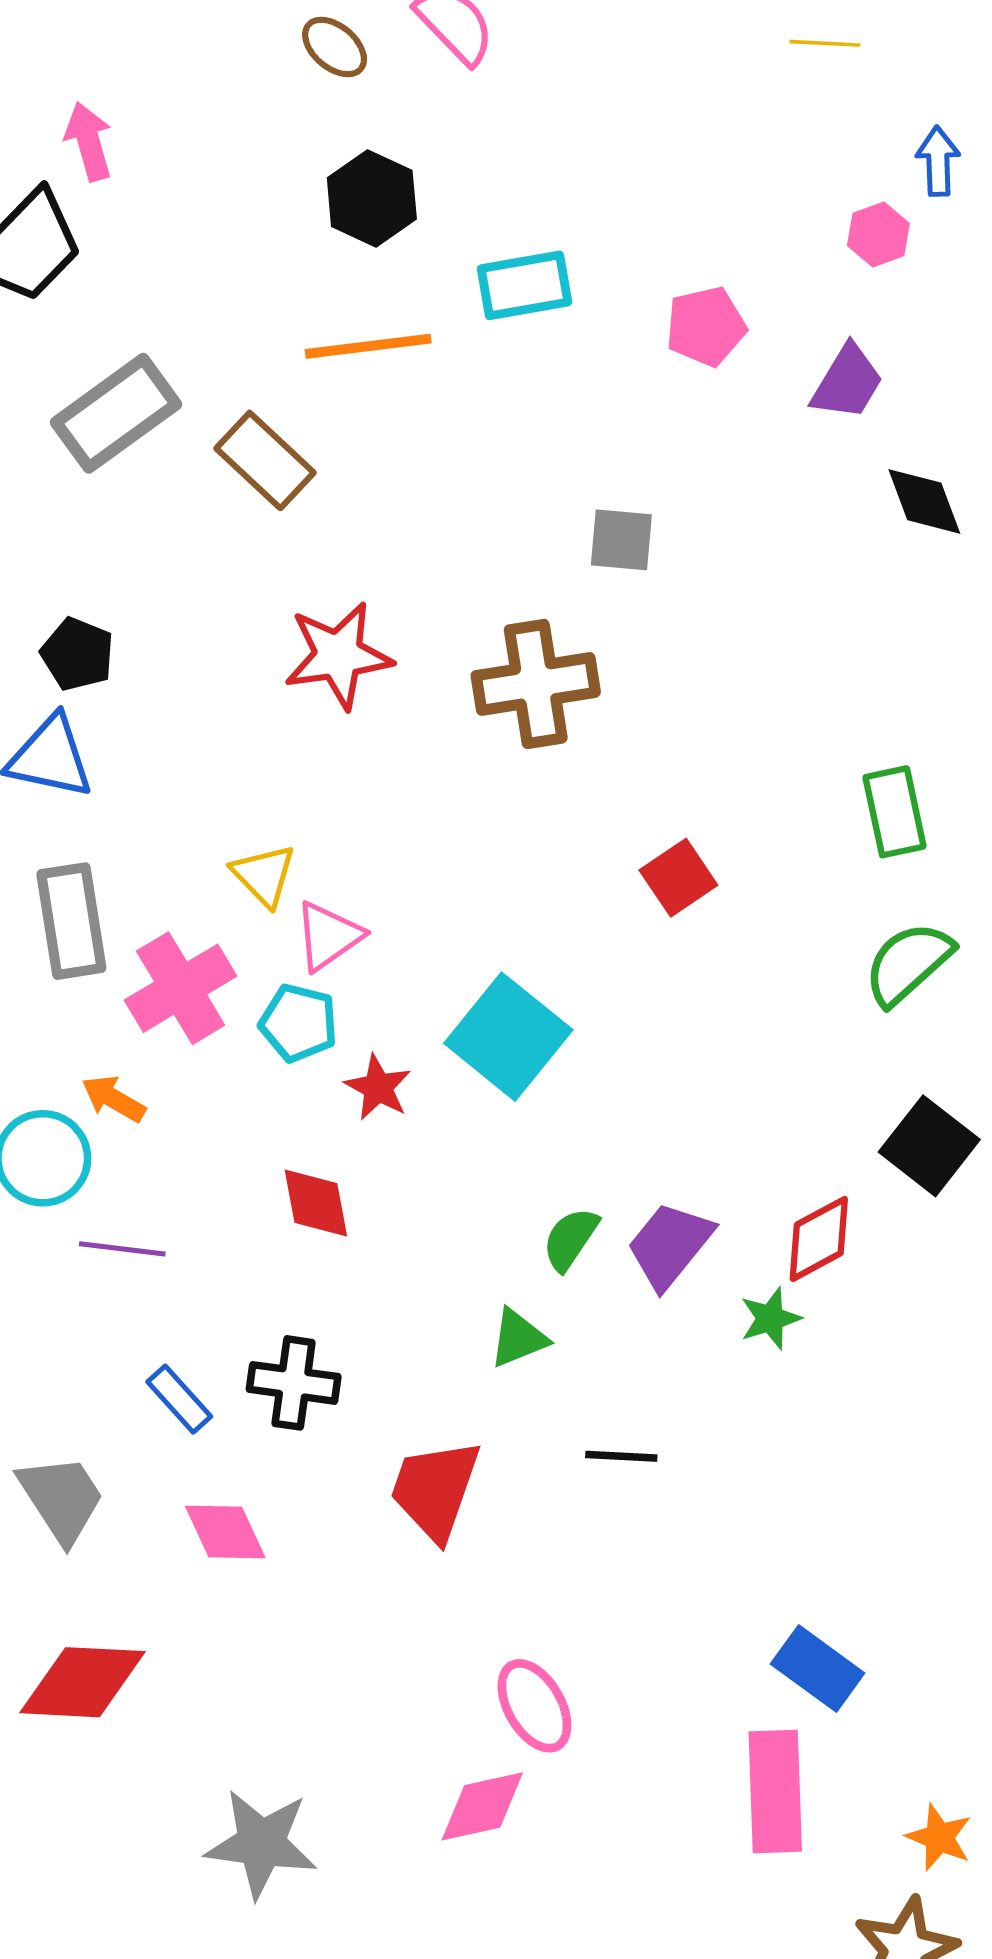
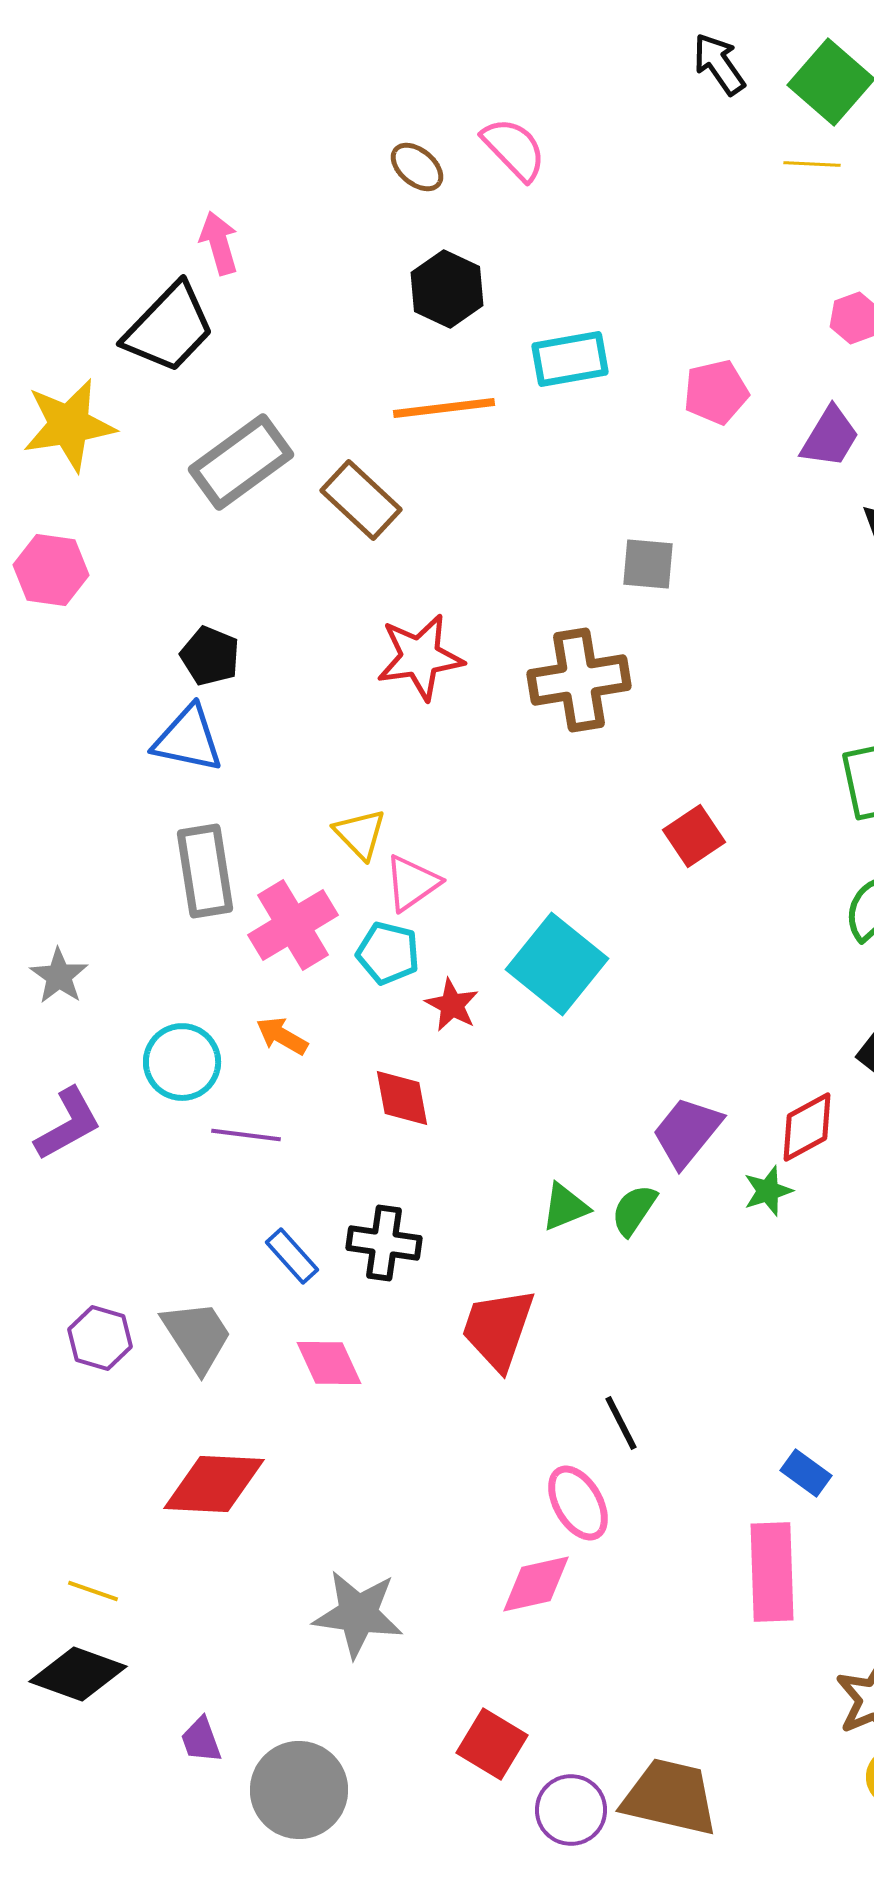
orange arrow: (114, 1099) -> (282, 1036), moved
green semicircle: (570, 1239) -> (634, 1210), moved
black line: (621, 1456) -> (621, 1423), moved, turned 60
blue rectangle: (818, 1669) -> (806, 1473), size x0.7

